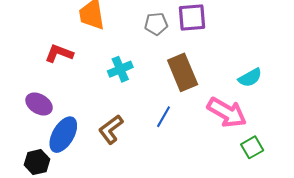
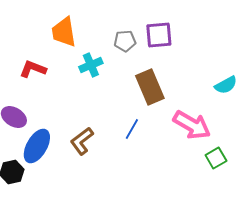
cyan cross: (120, 69) -> (91, 65), moved
cyan semicircle: (250, 78) -> (226, 85), moved

